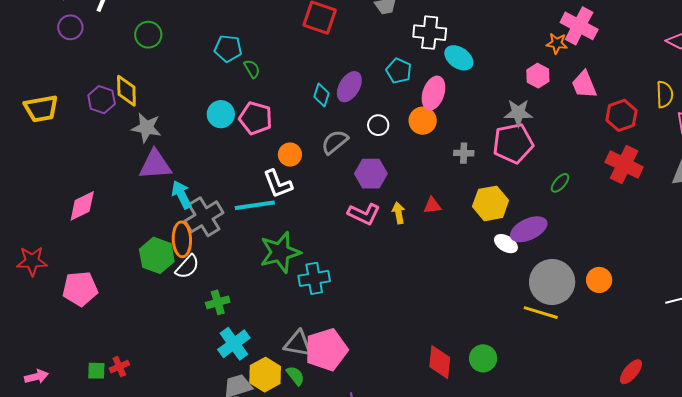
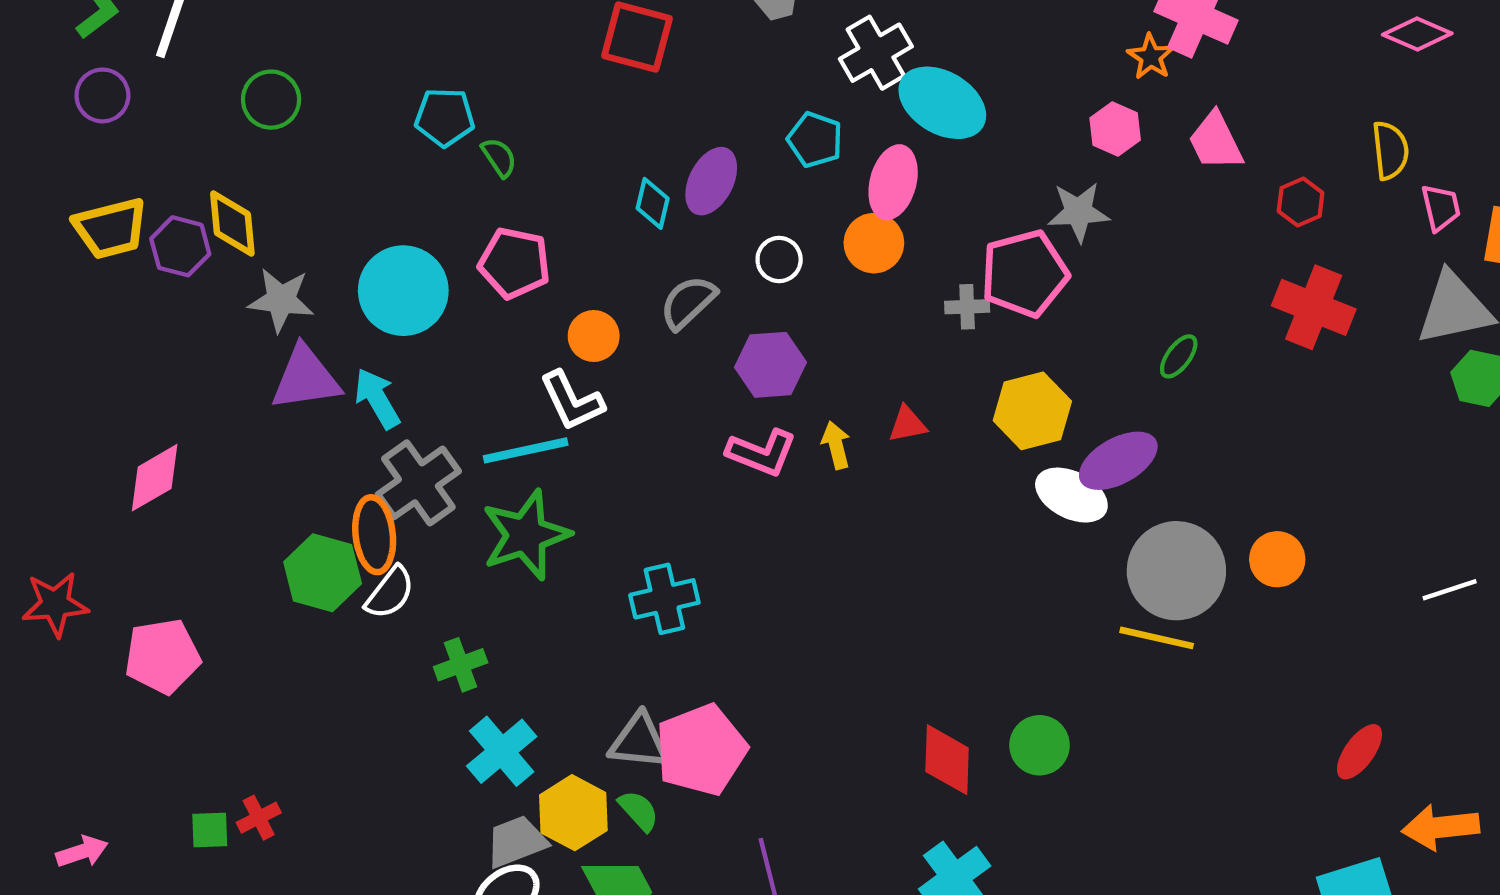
white cross: (430, 33) -> (876, 53), turned -32
orange star: (557, 43) -> (1151, 57), turned 30
cyan ellipse: (459, 58) -> (942, 103), size x1.4
yellow trapezoid: (41, 109) -> (111, 228), moved
cyan circle: (221, 114) -> (403, 291), moved, size x1.5
red hexagon: (621, 115) -> (1301, 202), size x0.7
pink pentagon: (513, 143) -> (1025, 274), moved
cyan arrow: (182, 195) -> (377, 398), moved
white ellipse: (506, 244) -> (1071, 495), size x1.4
green star: (280, 252) -> (526, 535), moved

